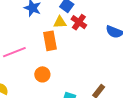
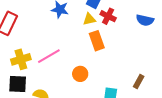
orange rectangle: (50, 41) -> (97, 41), moved

